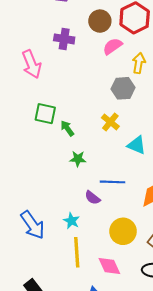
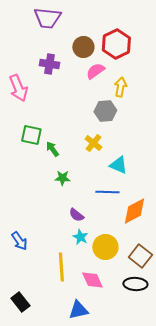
blue line: (112, 182) -> (107, 192), moved
cyan star: (71, 221) -> (80, 237), moved
blue arrow: (33, 225) -> (19, 241), size x0.7

